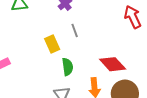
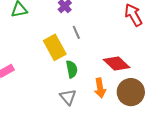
yellow rectangle: (52, 44) -> (55, 47), size x1.4

